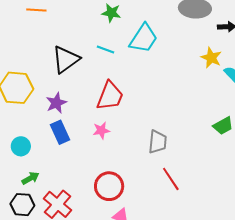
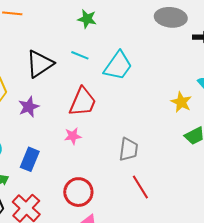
cyan trapezoid: (143, 38) -> (118, 66), moved
yellow star: (211, 58) -> (181, 102), moved
blue rectangle: (60, 132) -> (30, 159), moved, turned 45

